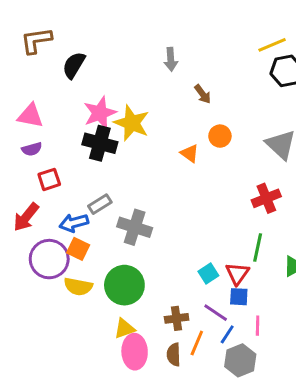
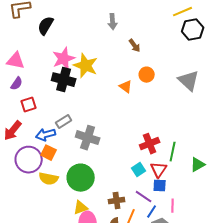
purple semicircle: (32, 149) -> (17, 84), turned -40
red cross: (266, 198) -> (150, 144), moved

